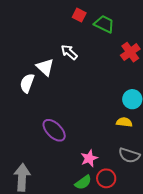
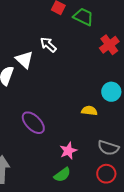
yellow semicircle: (124, 122) -> (89, 111), moved
red circle: (106, 178) -> (106, 174), moved

